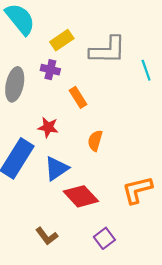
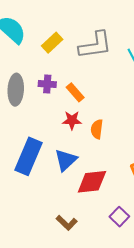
purple cross: (50, 70) -> (47, 84), moved
red star: (48, 127) -> (72, 120), moved
red diamond: (81, 196) -> (92, 182), turned -44

